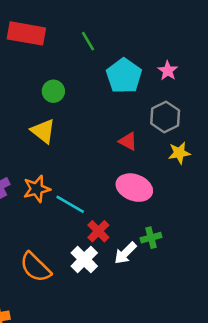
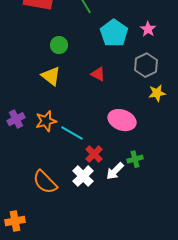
red triangle: (128, 141) -> (98, 74), moved

